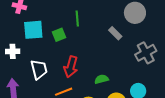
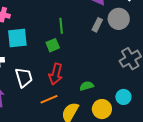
gray rectangle: (115, 33) -> (97, 25), moved, turned 72
green square: (59, 35) -> (53, 45), moved

